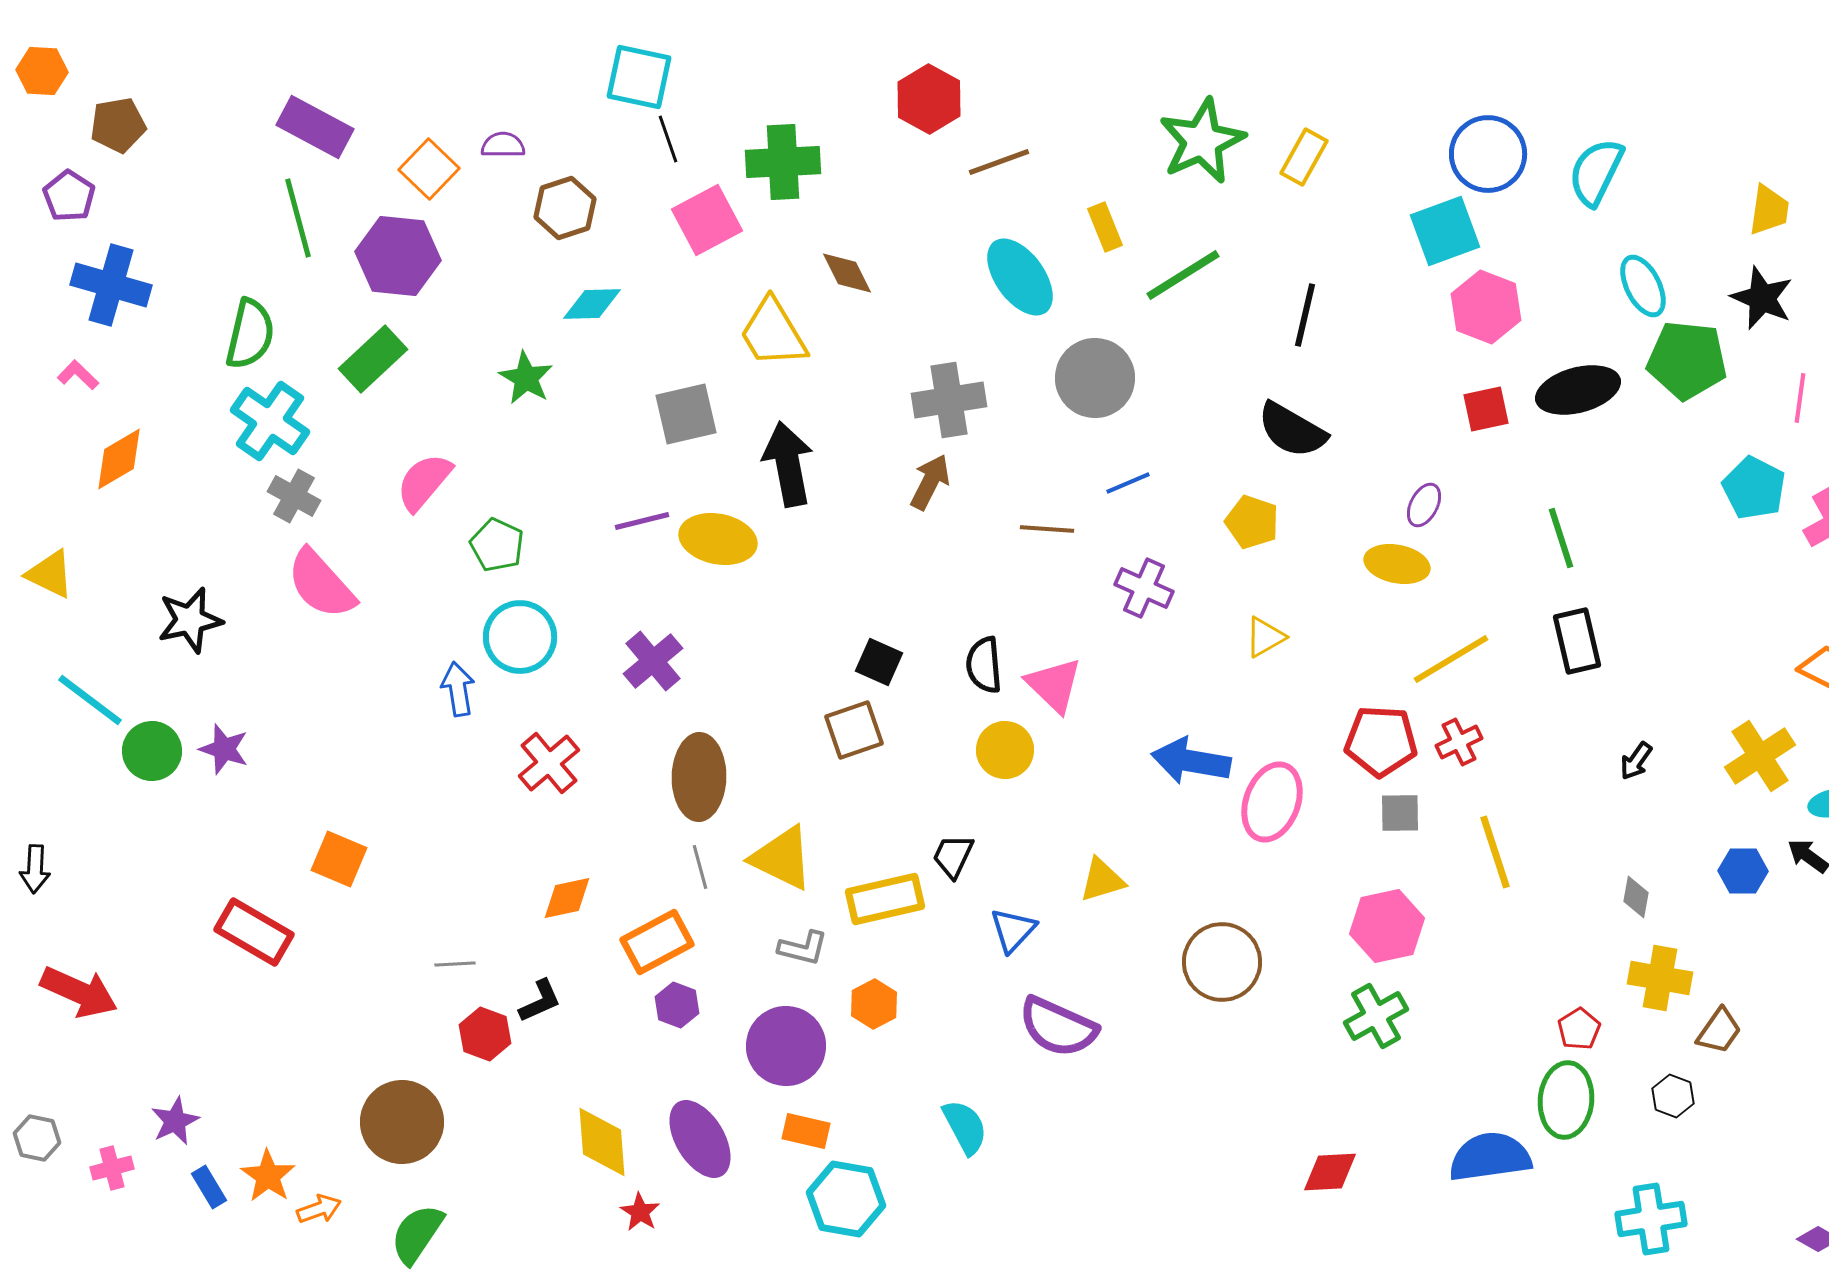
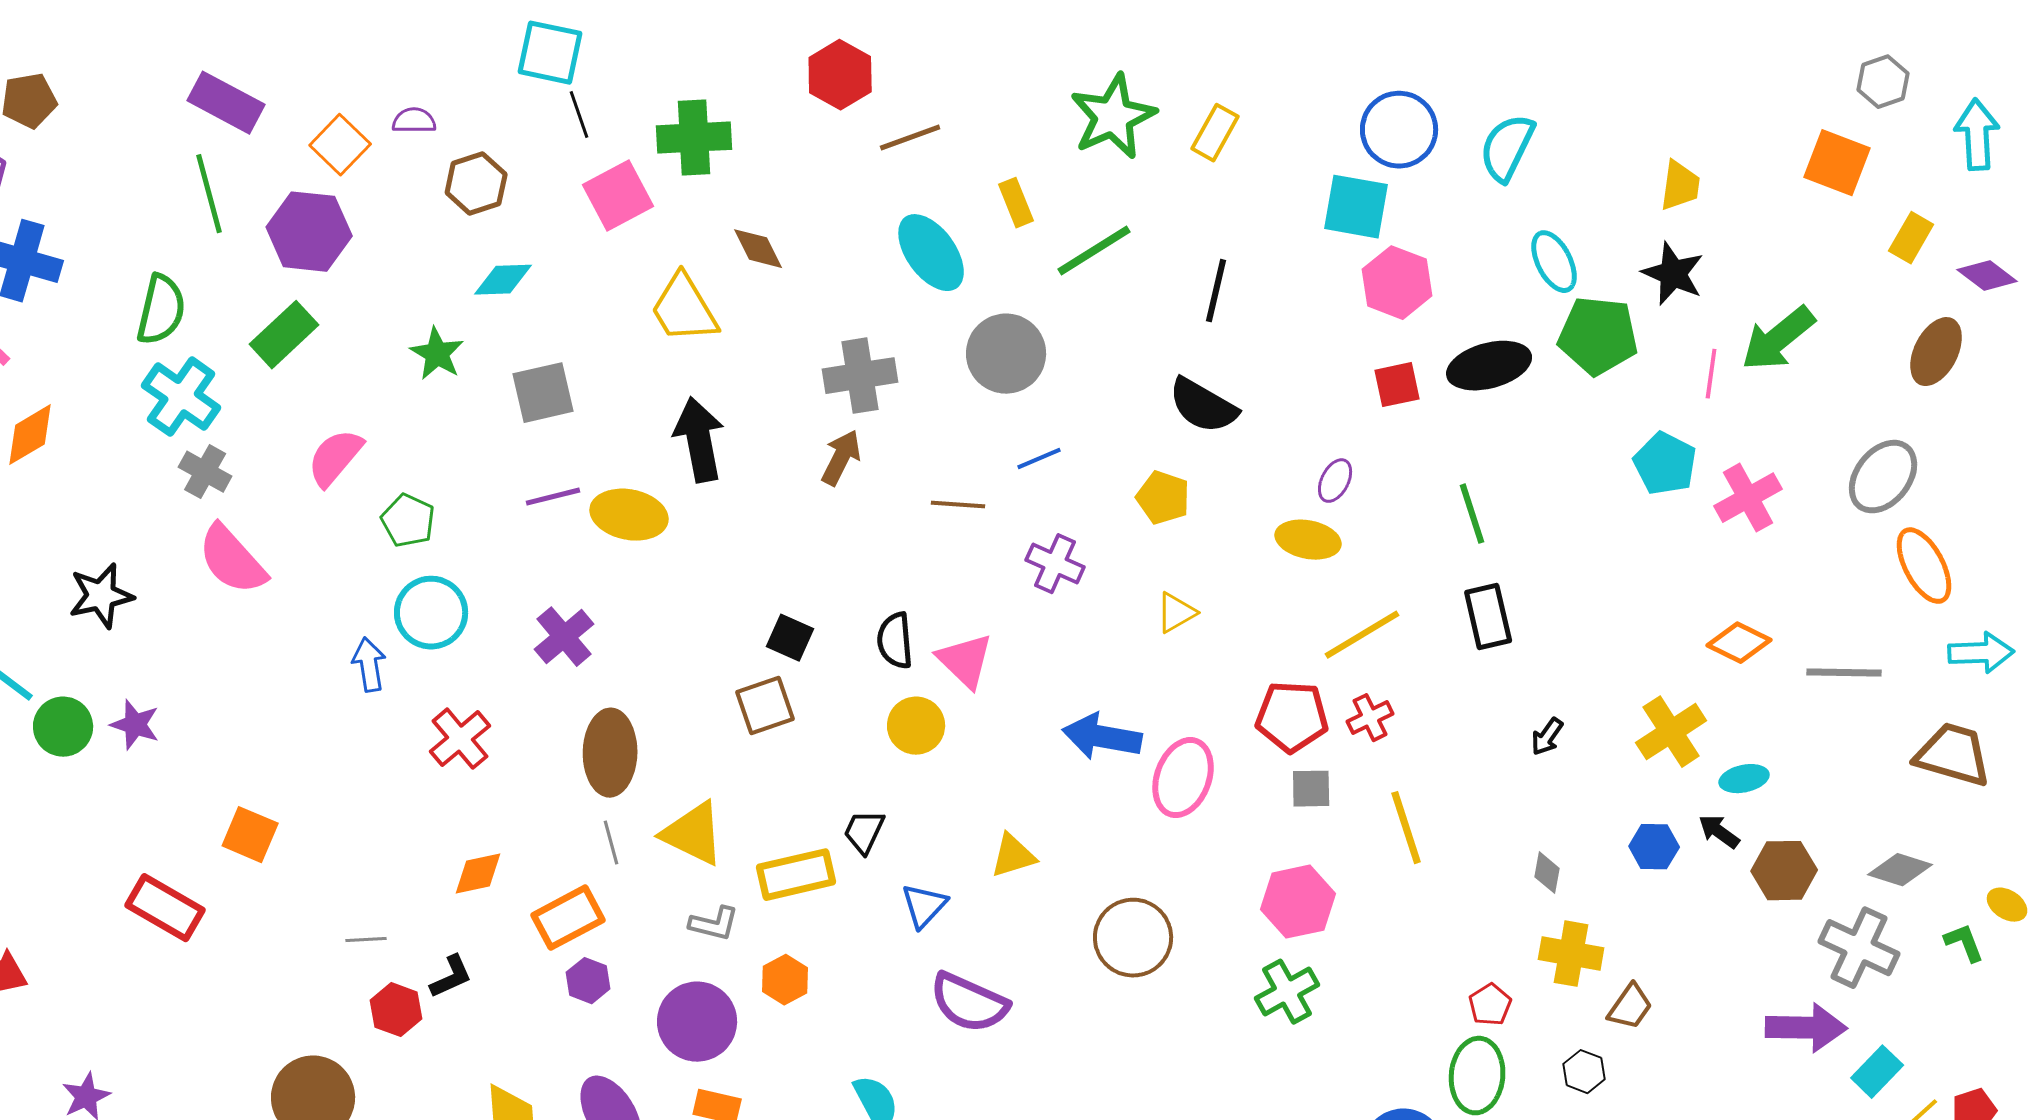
cyan square: (1445, 231) -> (1356, 207), turned 30
gray square: (686, 414) -> (543, 393), moved

